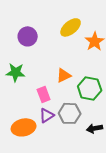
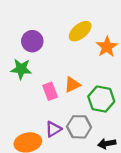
green star: (16, 72) -> (21, 69), moved
pink rectangle: (44, 94) -> (50, 91), moved

